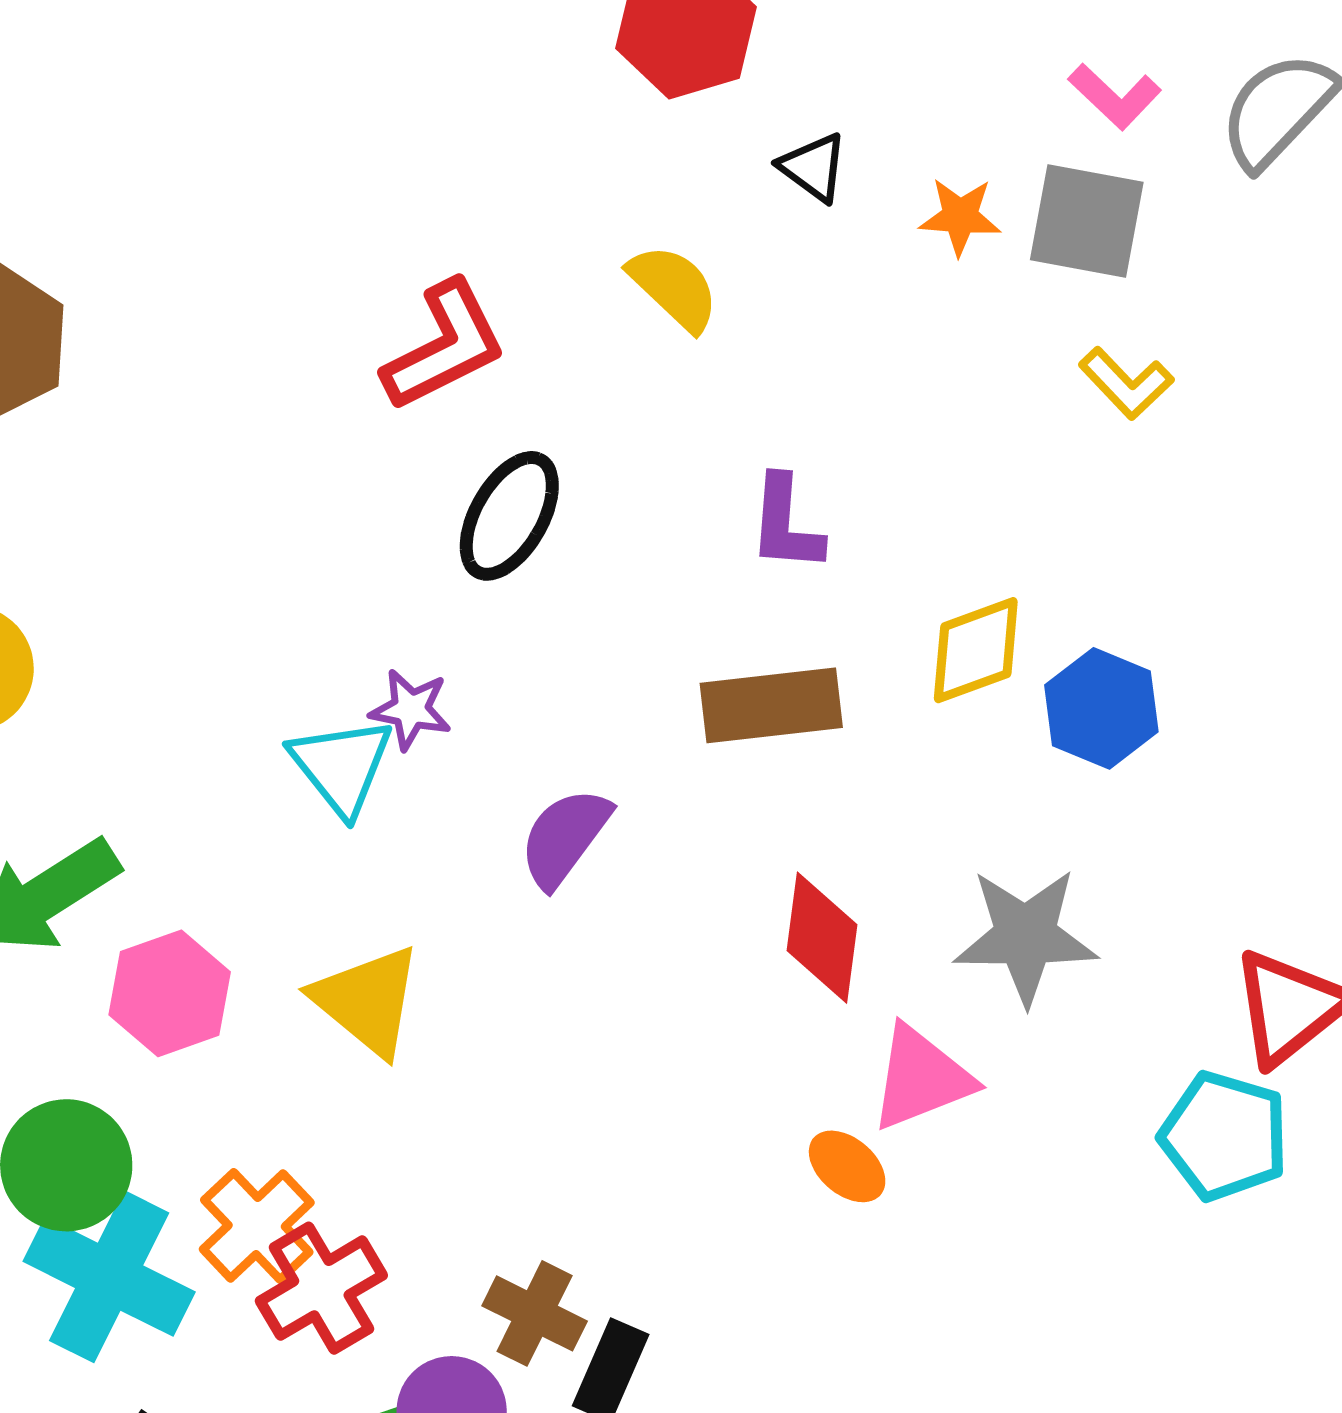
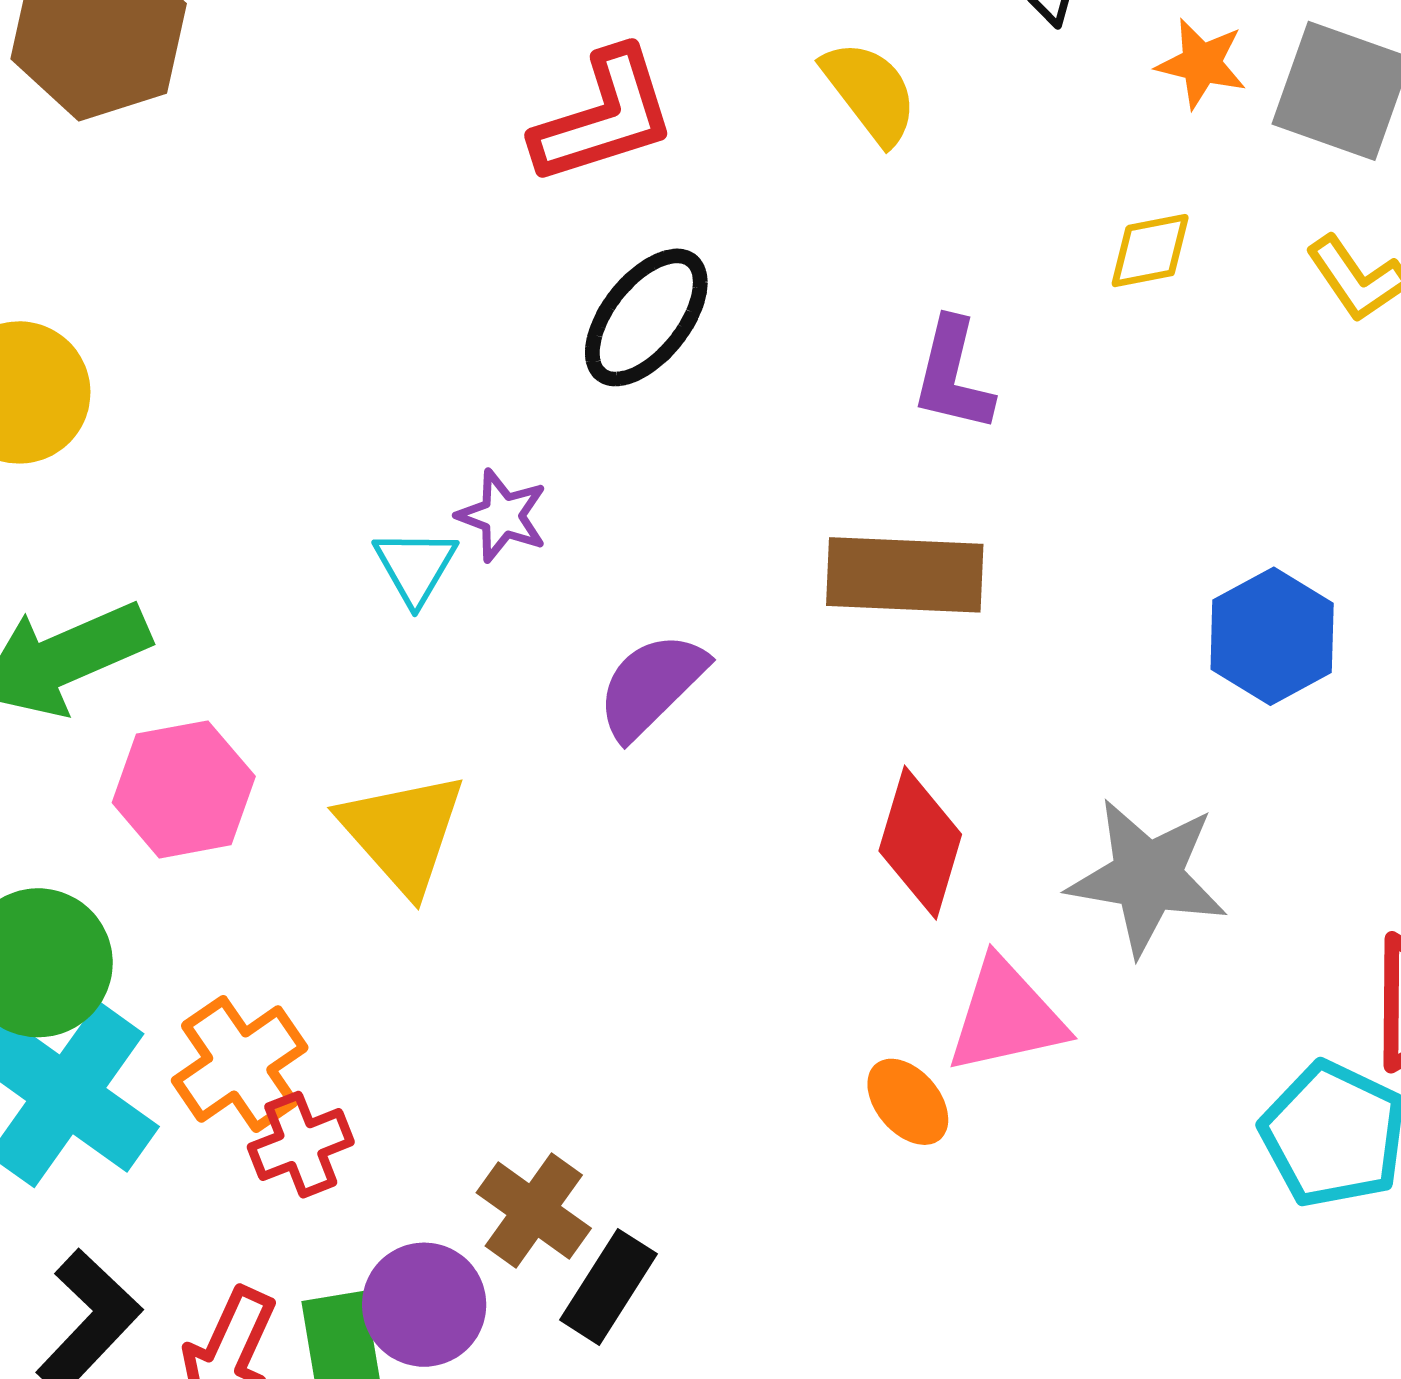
yellow diamond: (976, 650) -> (1150, 251), moved, size x0.7
cyan triangle: (341, 766) -> (415, 566), size x0.7
red cross: (321, 1288) -> (301, 1145), size x0.7

